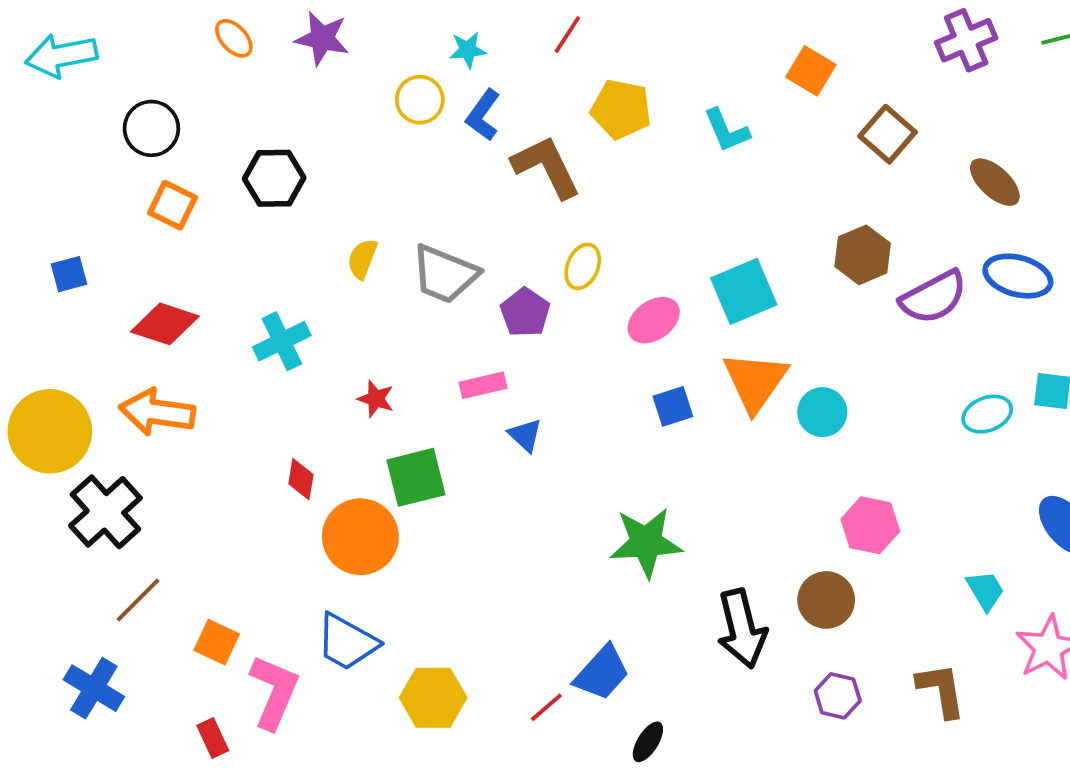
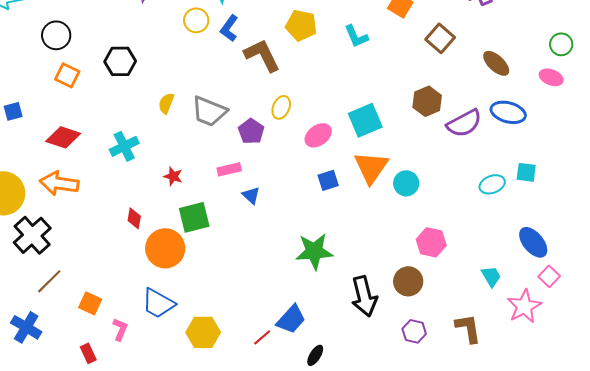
pink L-shape: (274, 692) -> (120, 329), size x0.6

